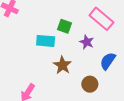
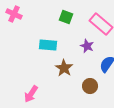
green square: (65, 26) -> (66, 17), moved

